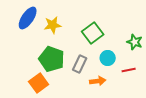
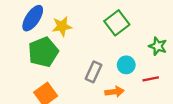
green square: (93, 33) -> (117, 23), moved
green pentagon: (52, 59) -> (43, 52), moved, turned 30

